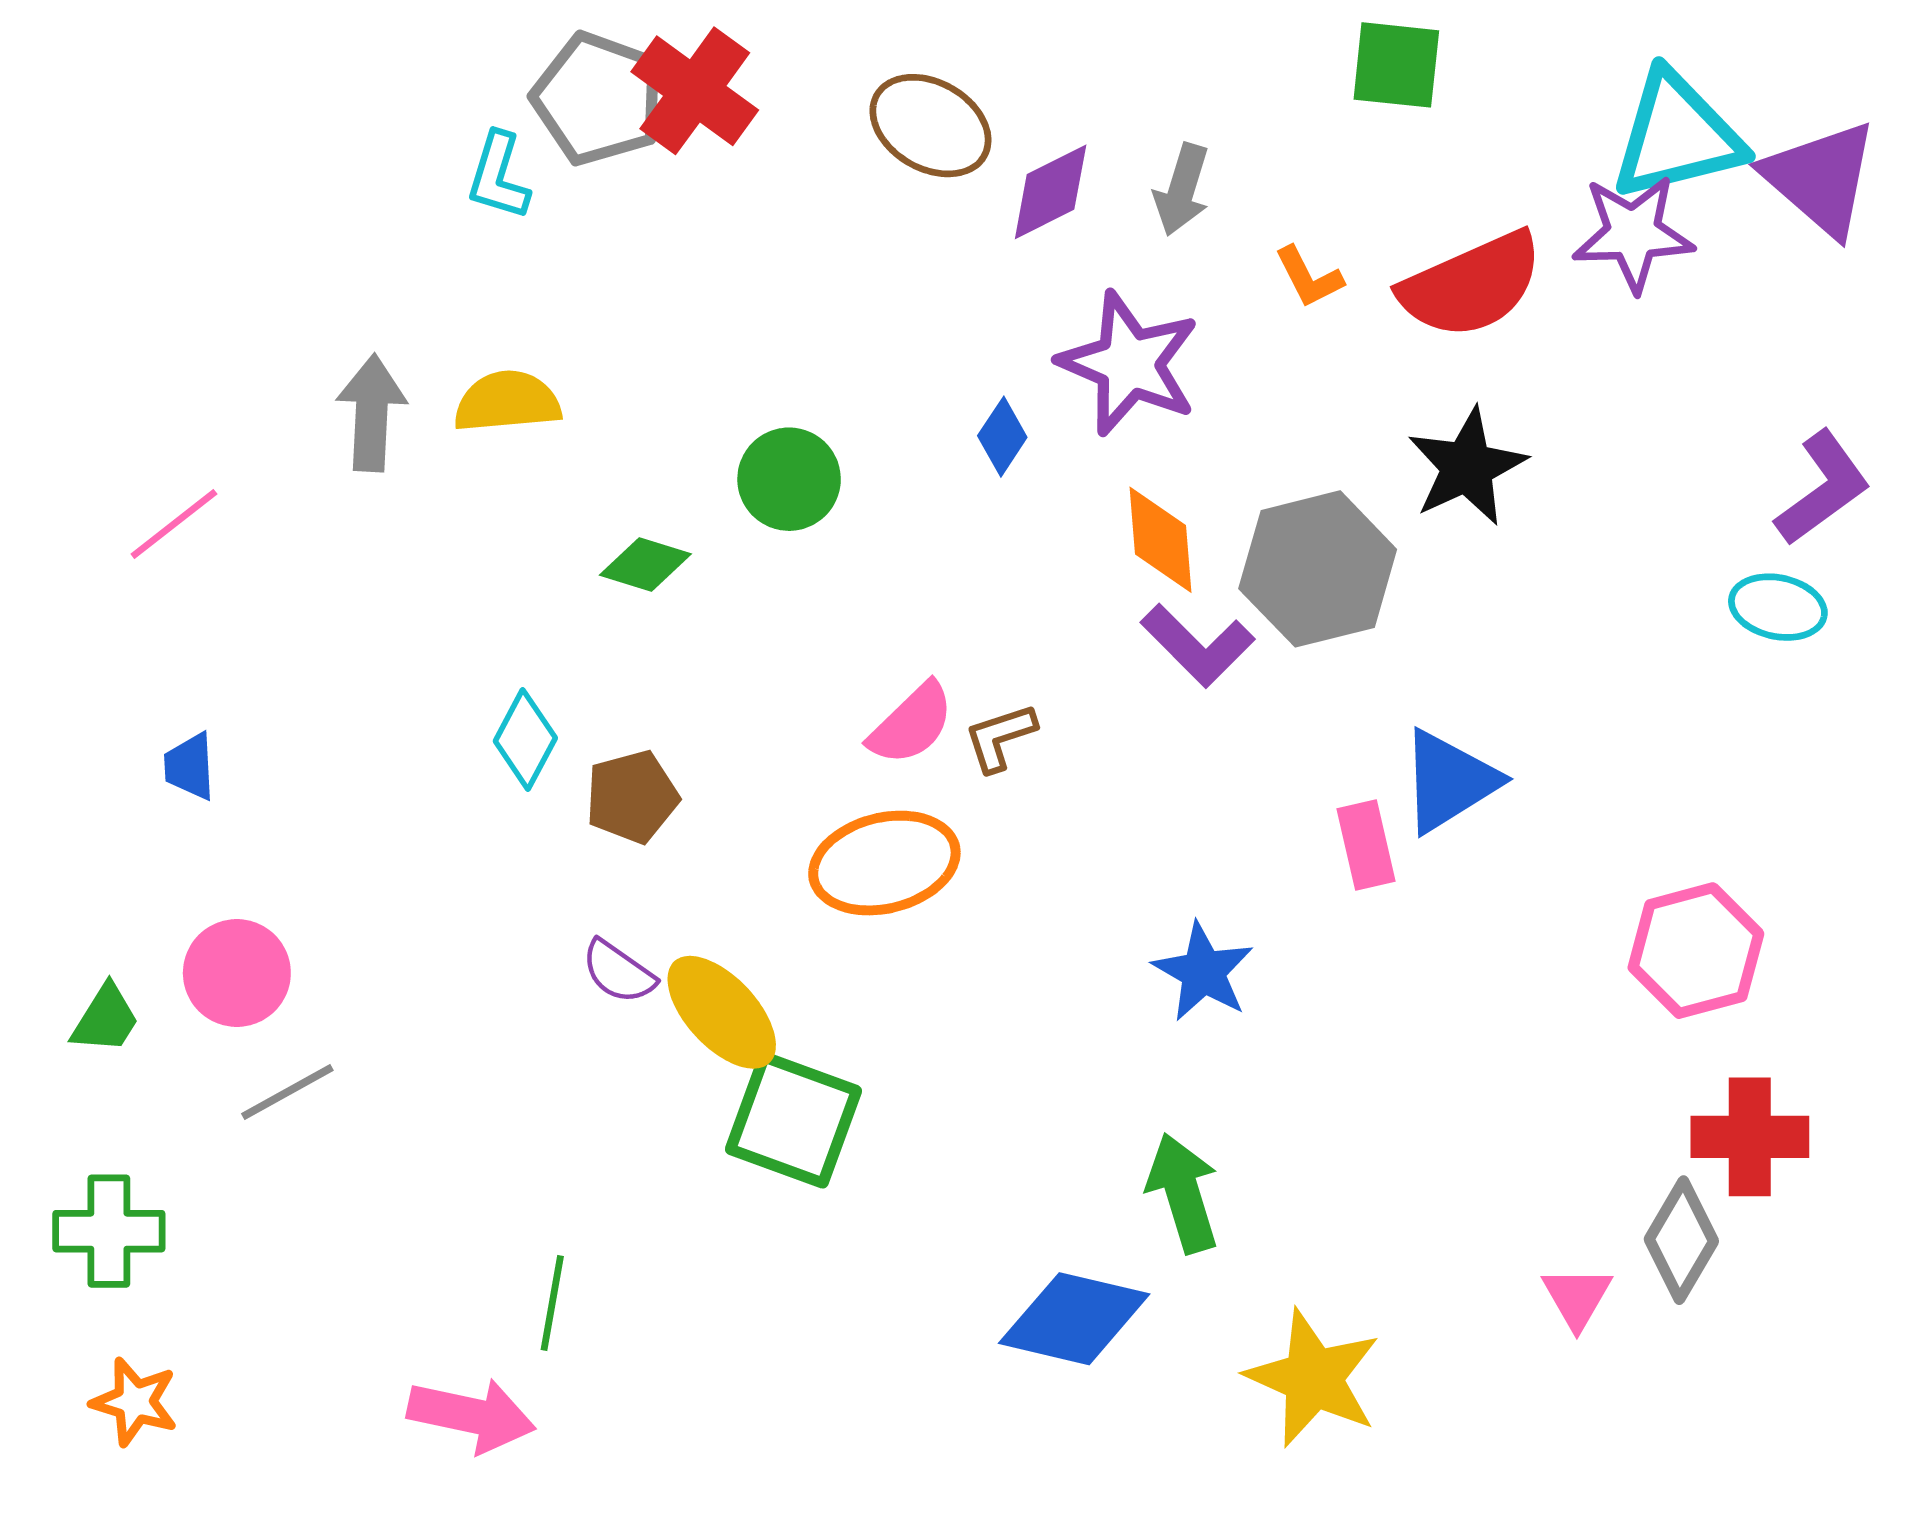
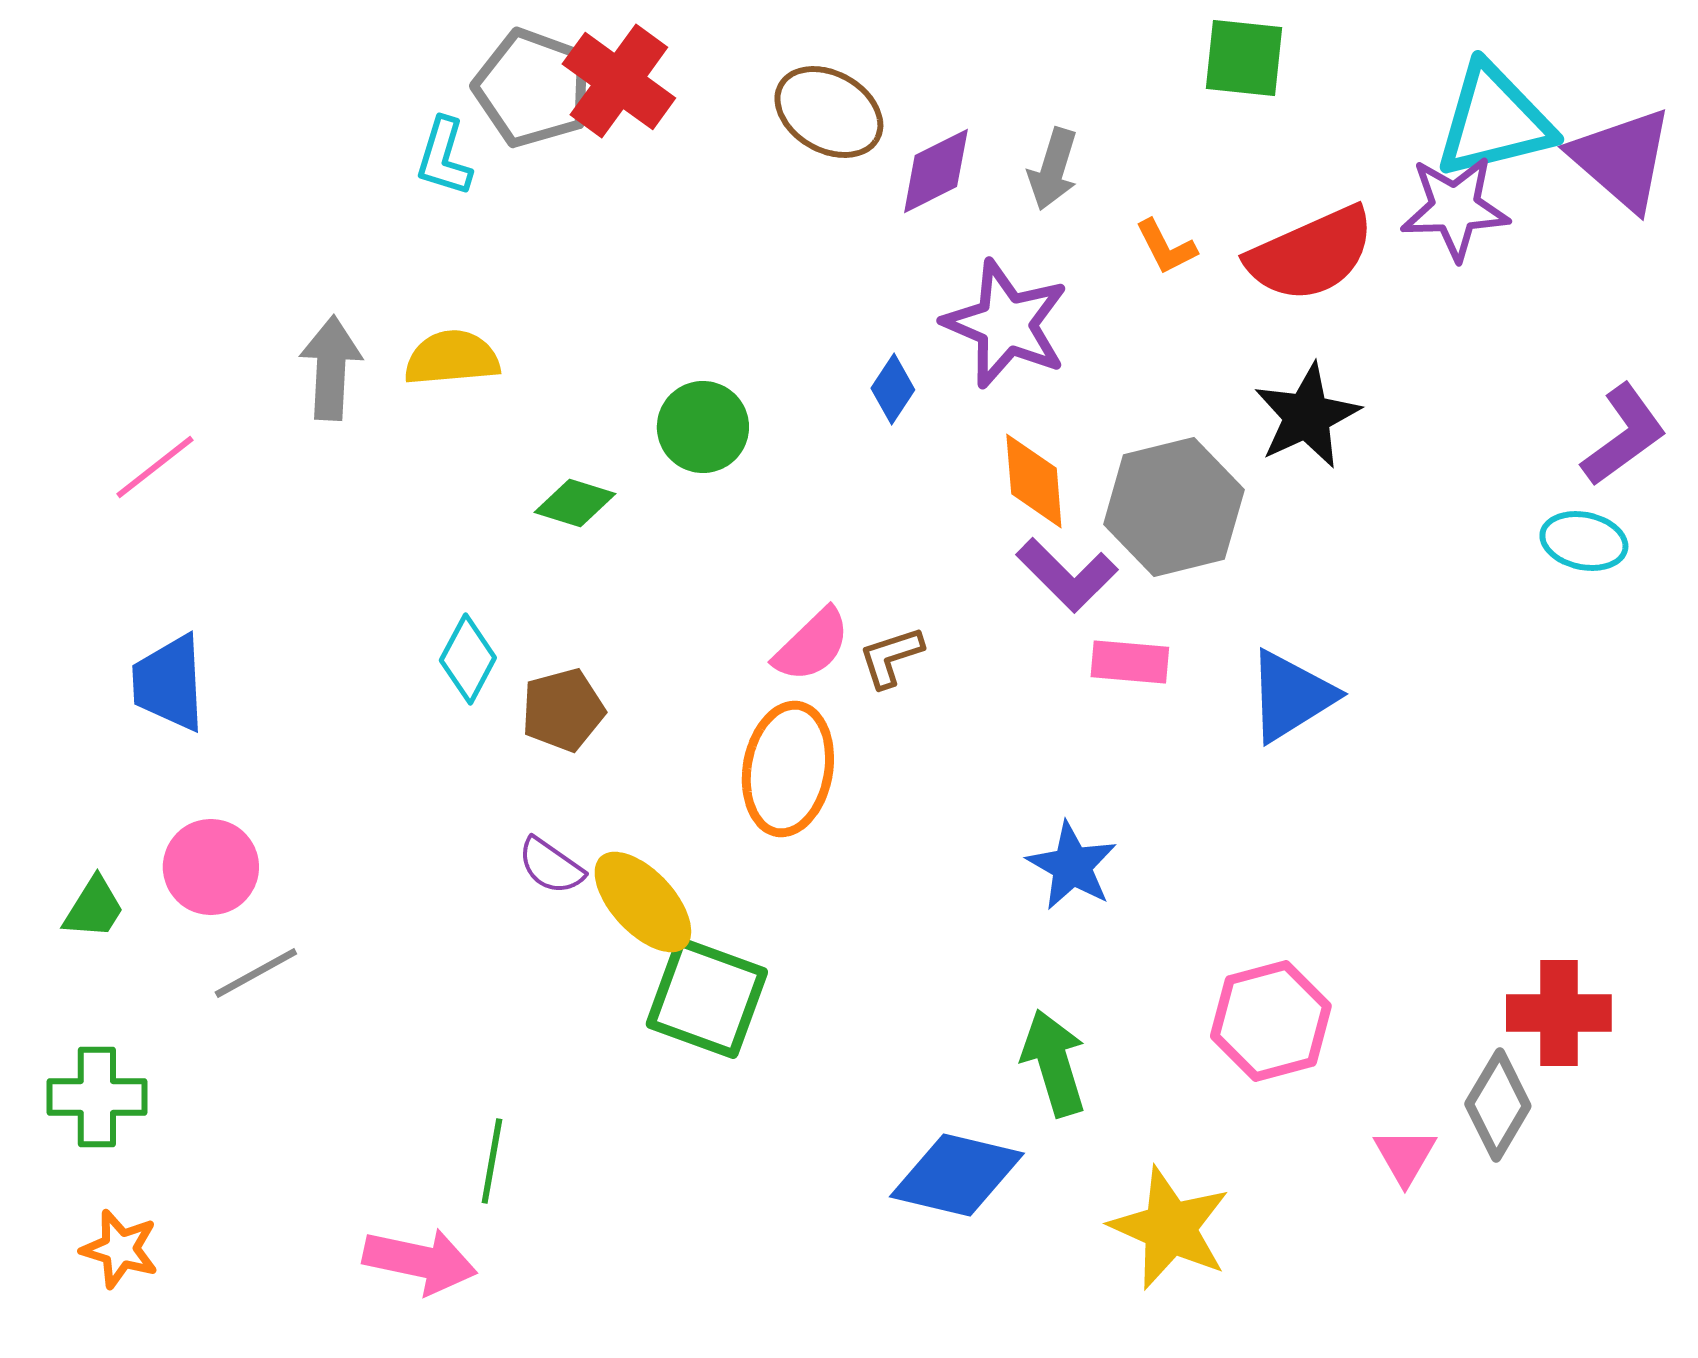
blue trapezoid: (190, 766) -> (169, 683), size x1.6
pink rectangle: (1366, 845) -> (1130, 662), moved, turned -72
orange ellipse: (884, 863) -> (788, 769), turned -66
pink hexagon: (1696, 951) -> (1271, 1021), moved

